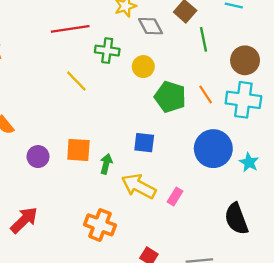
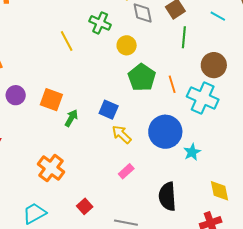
yellow arrow: (139, 186) -> (122, 134), moved, size x0.7
pink rectangle: (175, 196) -> (126, 171), moved

